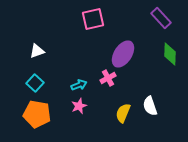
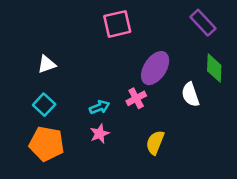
white semicircle: (150, 106) -> (190, 95), moved

